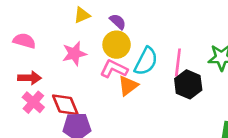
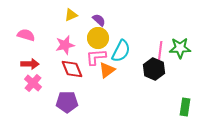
pink line: (178, 63) -> (160, 52), moved
pink L-shape: (114, 69) -> (96, 57), turned -30
red diamond: (65, 105) -> (72, 69), moved

